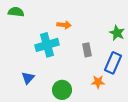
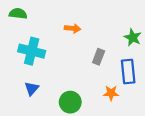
cyan cross: (47, 45) -> (32, 51), moved, turned 30
gray rectangle: (87, 50) -> (99, 57), turned 32
blue rectangle: (113, 63) -> (128, 71), turned -30

